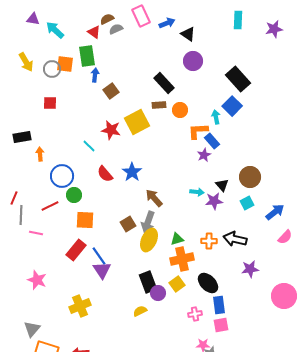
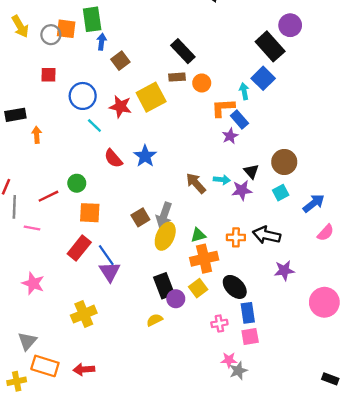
purple circle: (193, 61) -> (290, 25), moved
blue circle: (62, 176) -> (83, 96), moved
brown arrow: (154, 198) -> (196, 183), moved

